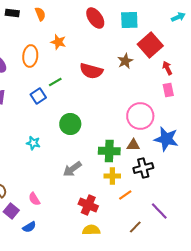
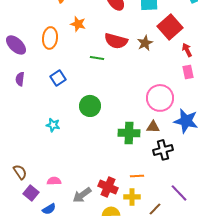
red semicircle: (91, 71) -> (116, 41), moved
green line: (55, 82) -> (97, 58), moved, turned 40
gray arrow: (72, 169) -> (82, 195), moved
yellow cross: (112, 176) -> (132, 197), moved
orange line: (125, 195) -> (137, 176), moved, turned 32
pink semicircle: (34, 199) -> (54, 181), turned 120

